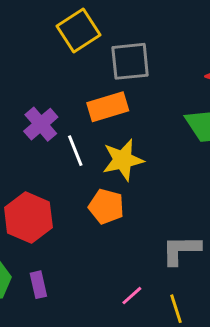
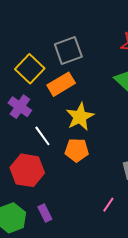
yellow square: (78, 30) -> (30, 69), moved
white line: (75, 151) -> (42, 136), moved

